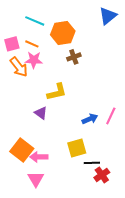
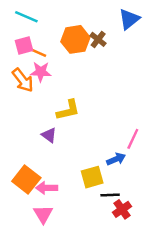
cyan line: (35, 21) -> (26, 17), moved
pink square: (12, 44) -> (24, 45), moved
brown cross: (74, 57) -> (98, 39), moved, turned -32
blue arrow: (90, 119) -> (116, 159), moved

